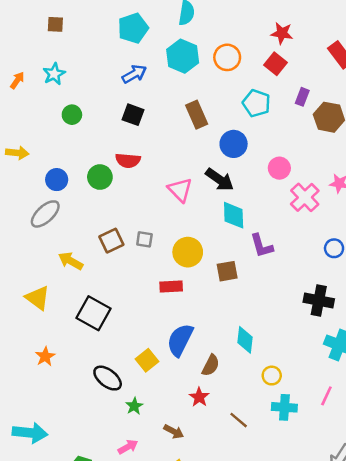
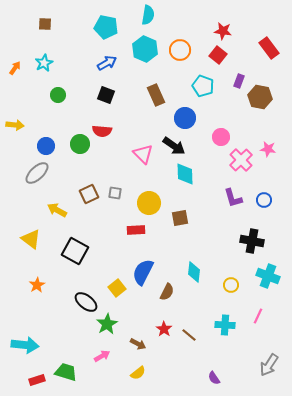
cyan pentagon: (133, 28) -> (106, 27), turned 30
purple L-shape: (262, 246) -> (233, 198), moved
yellow circle: (272, 376) -> (231, 285), moved
red star: (199, 397) -> (164, 329), moved
green star: (134, 406) -> (107, 324), size x1.5

